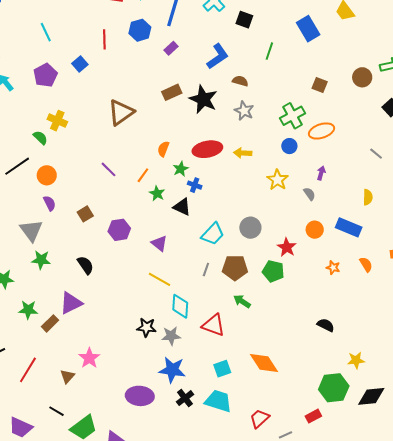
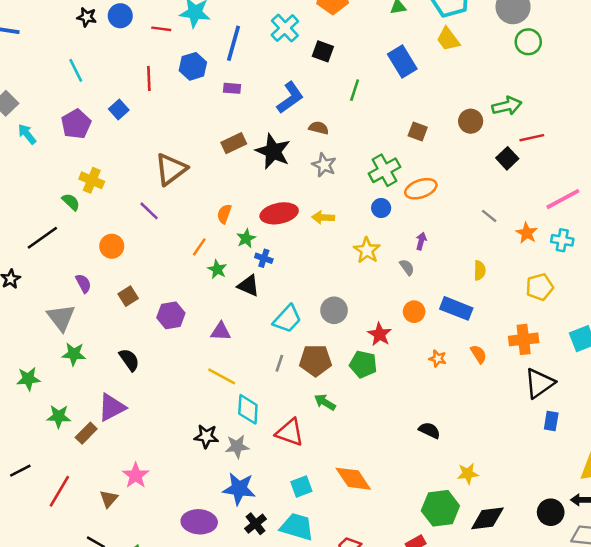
purple rectangle: (171, 48) -> (232, 88), turned 48
purple line: (108, 169) -> (149, 211), moved
orange circle: (47, 175) -> (112, 246), moved
purple triangle: (159, 243) -> (221, 332), turned -36

